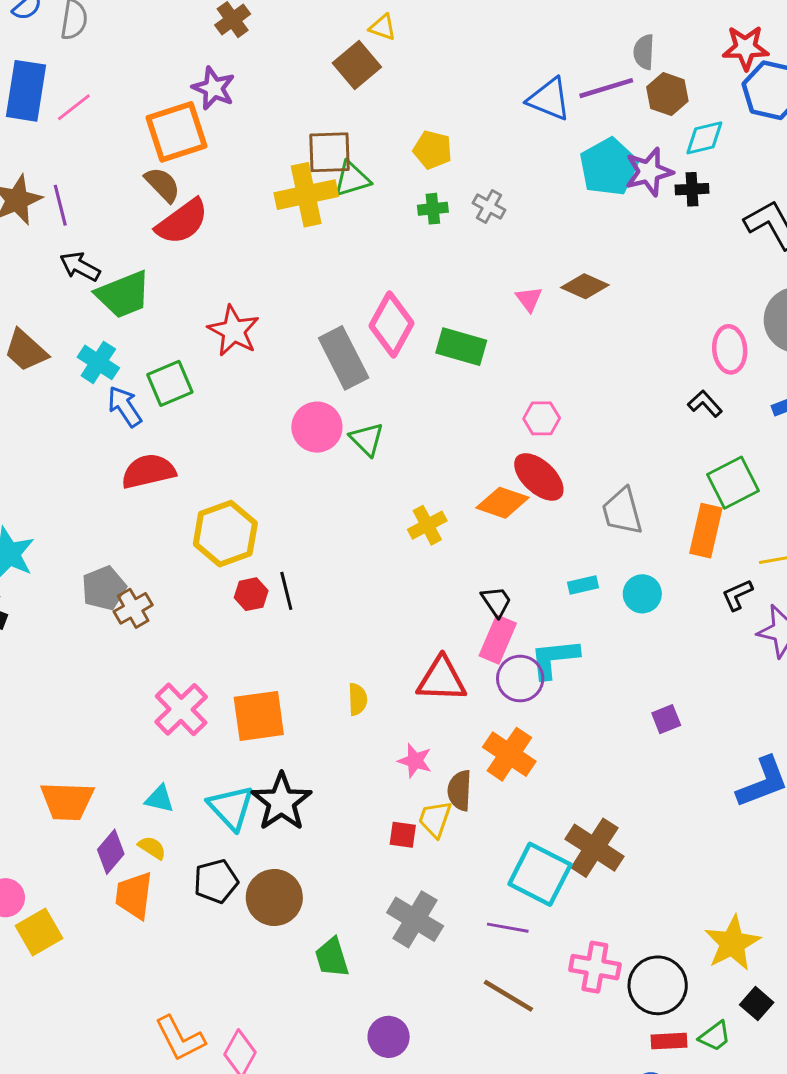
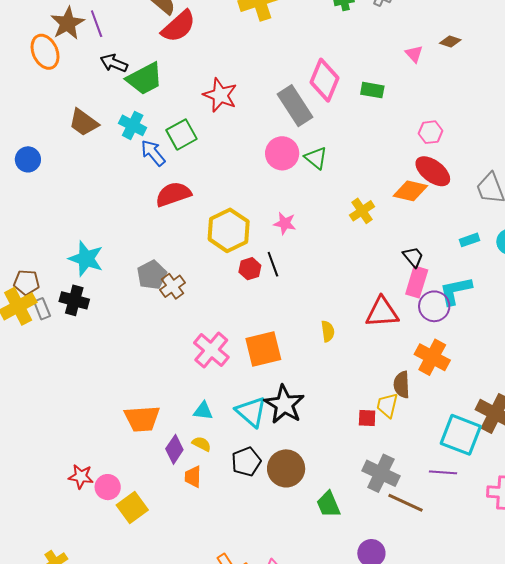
brown diamond: (585, 286) -> (450, 42), size x0.7
green rectangle: (461, 347) -> (372, 90), size x0.7
pink star: (415, 761) -> (285, 223), moved
orange trapezoid: (134, 895) -> (193, 477), size x0.7
brown line: (508, 996) -> (405, 503), moved

